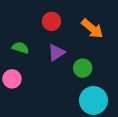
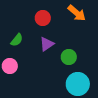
orange arrow: (92, 29) -> (77, 13), moved
green semicircle: (20, 48) -> (17, 40), turned 112

